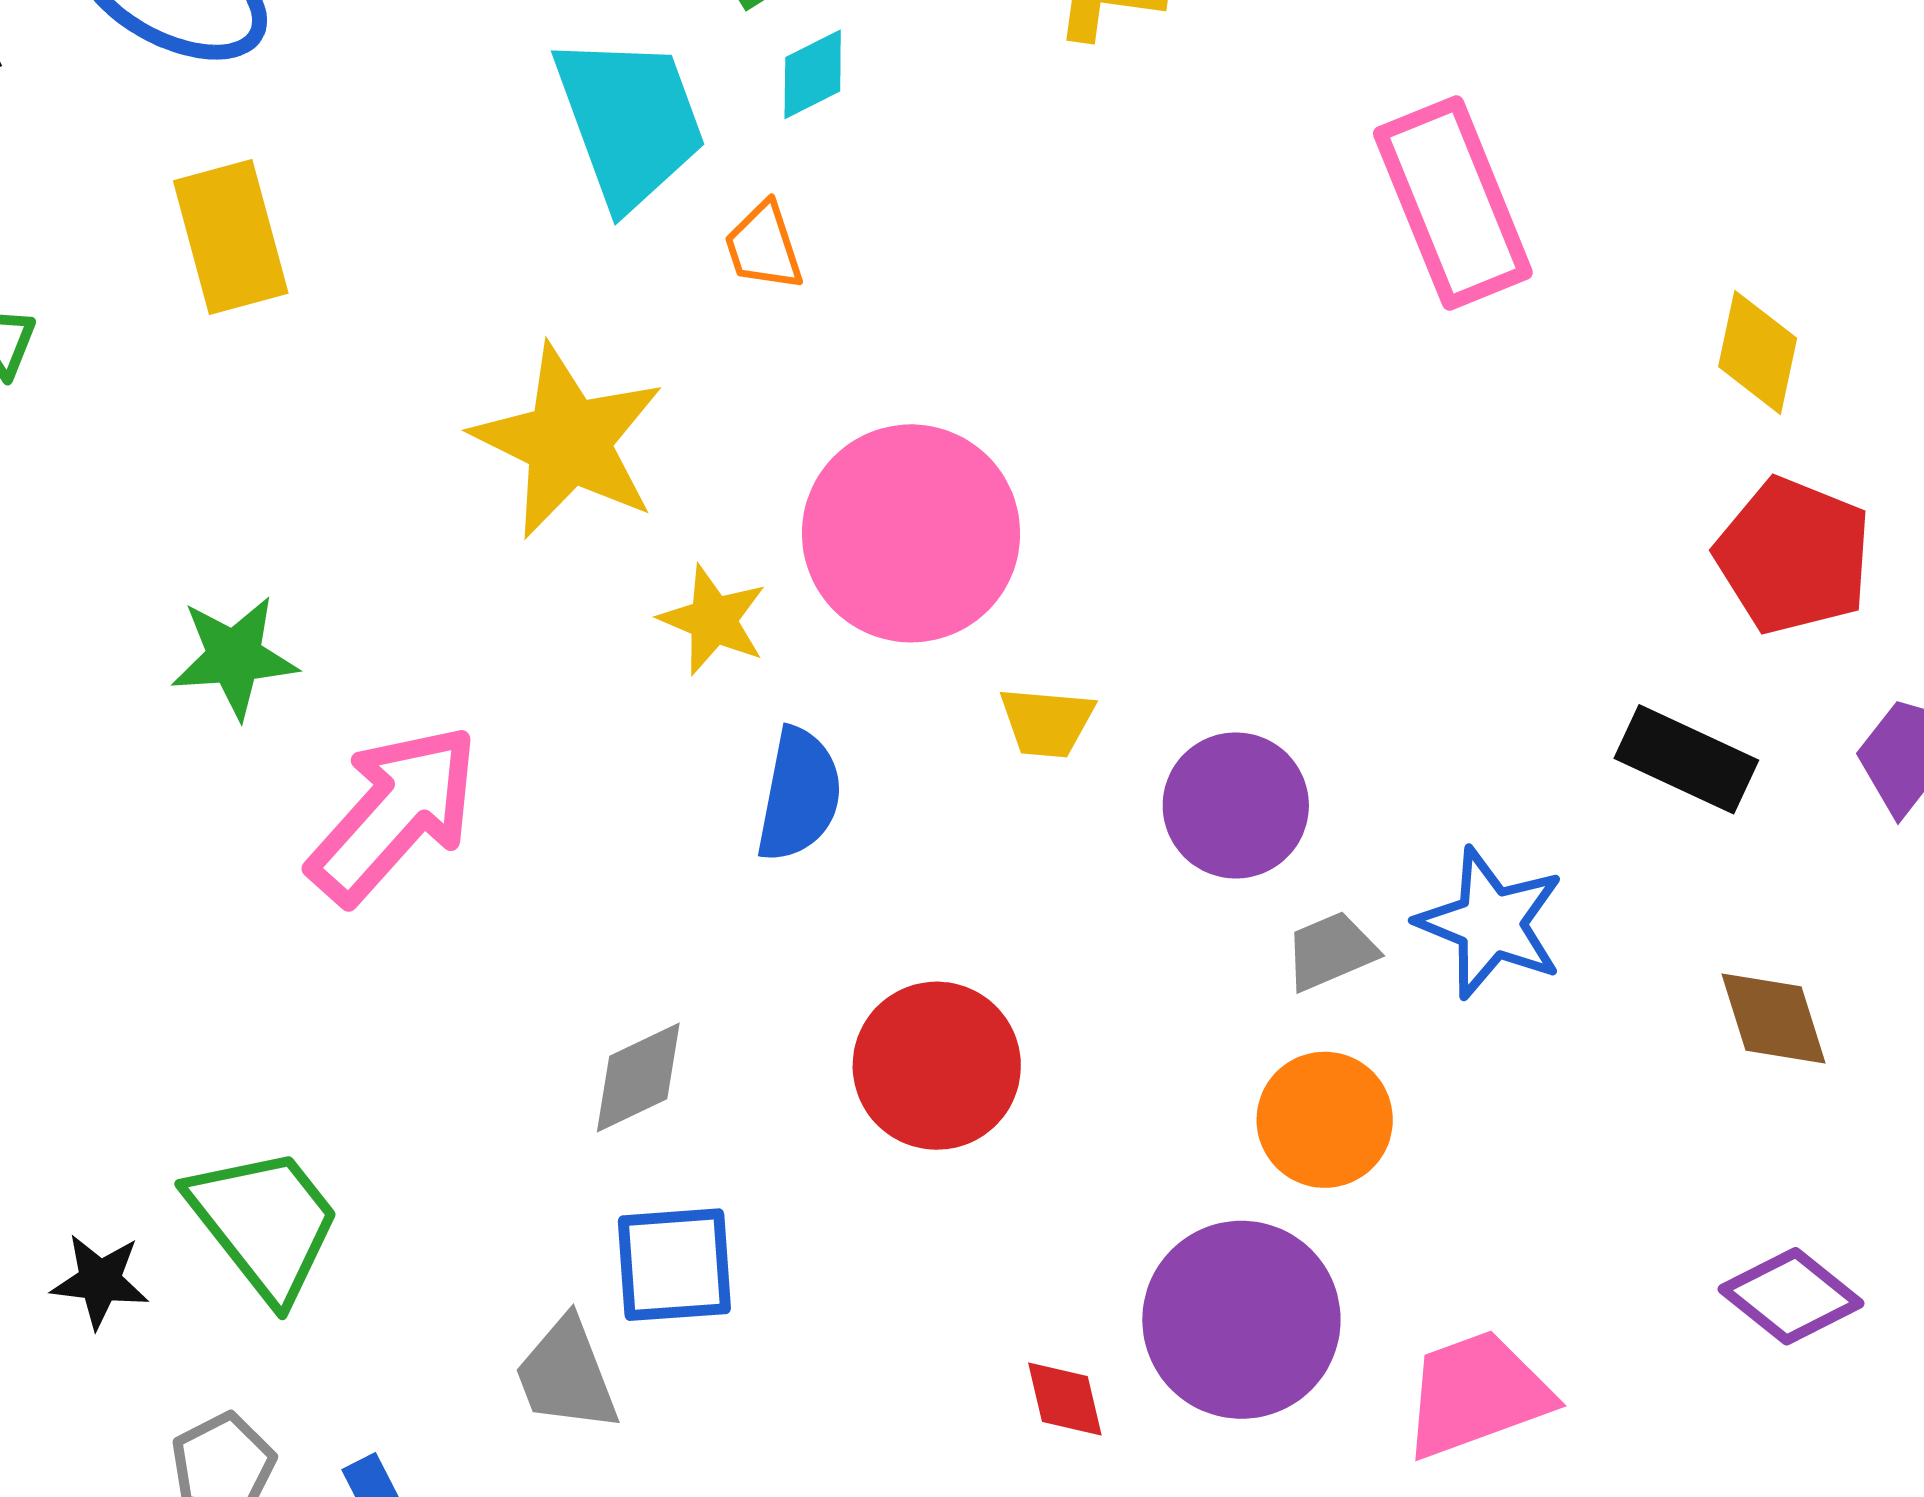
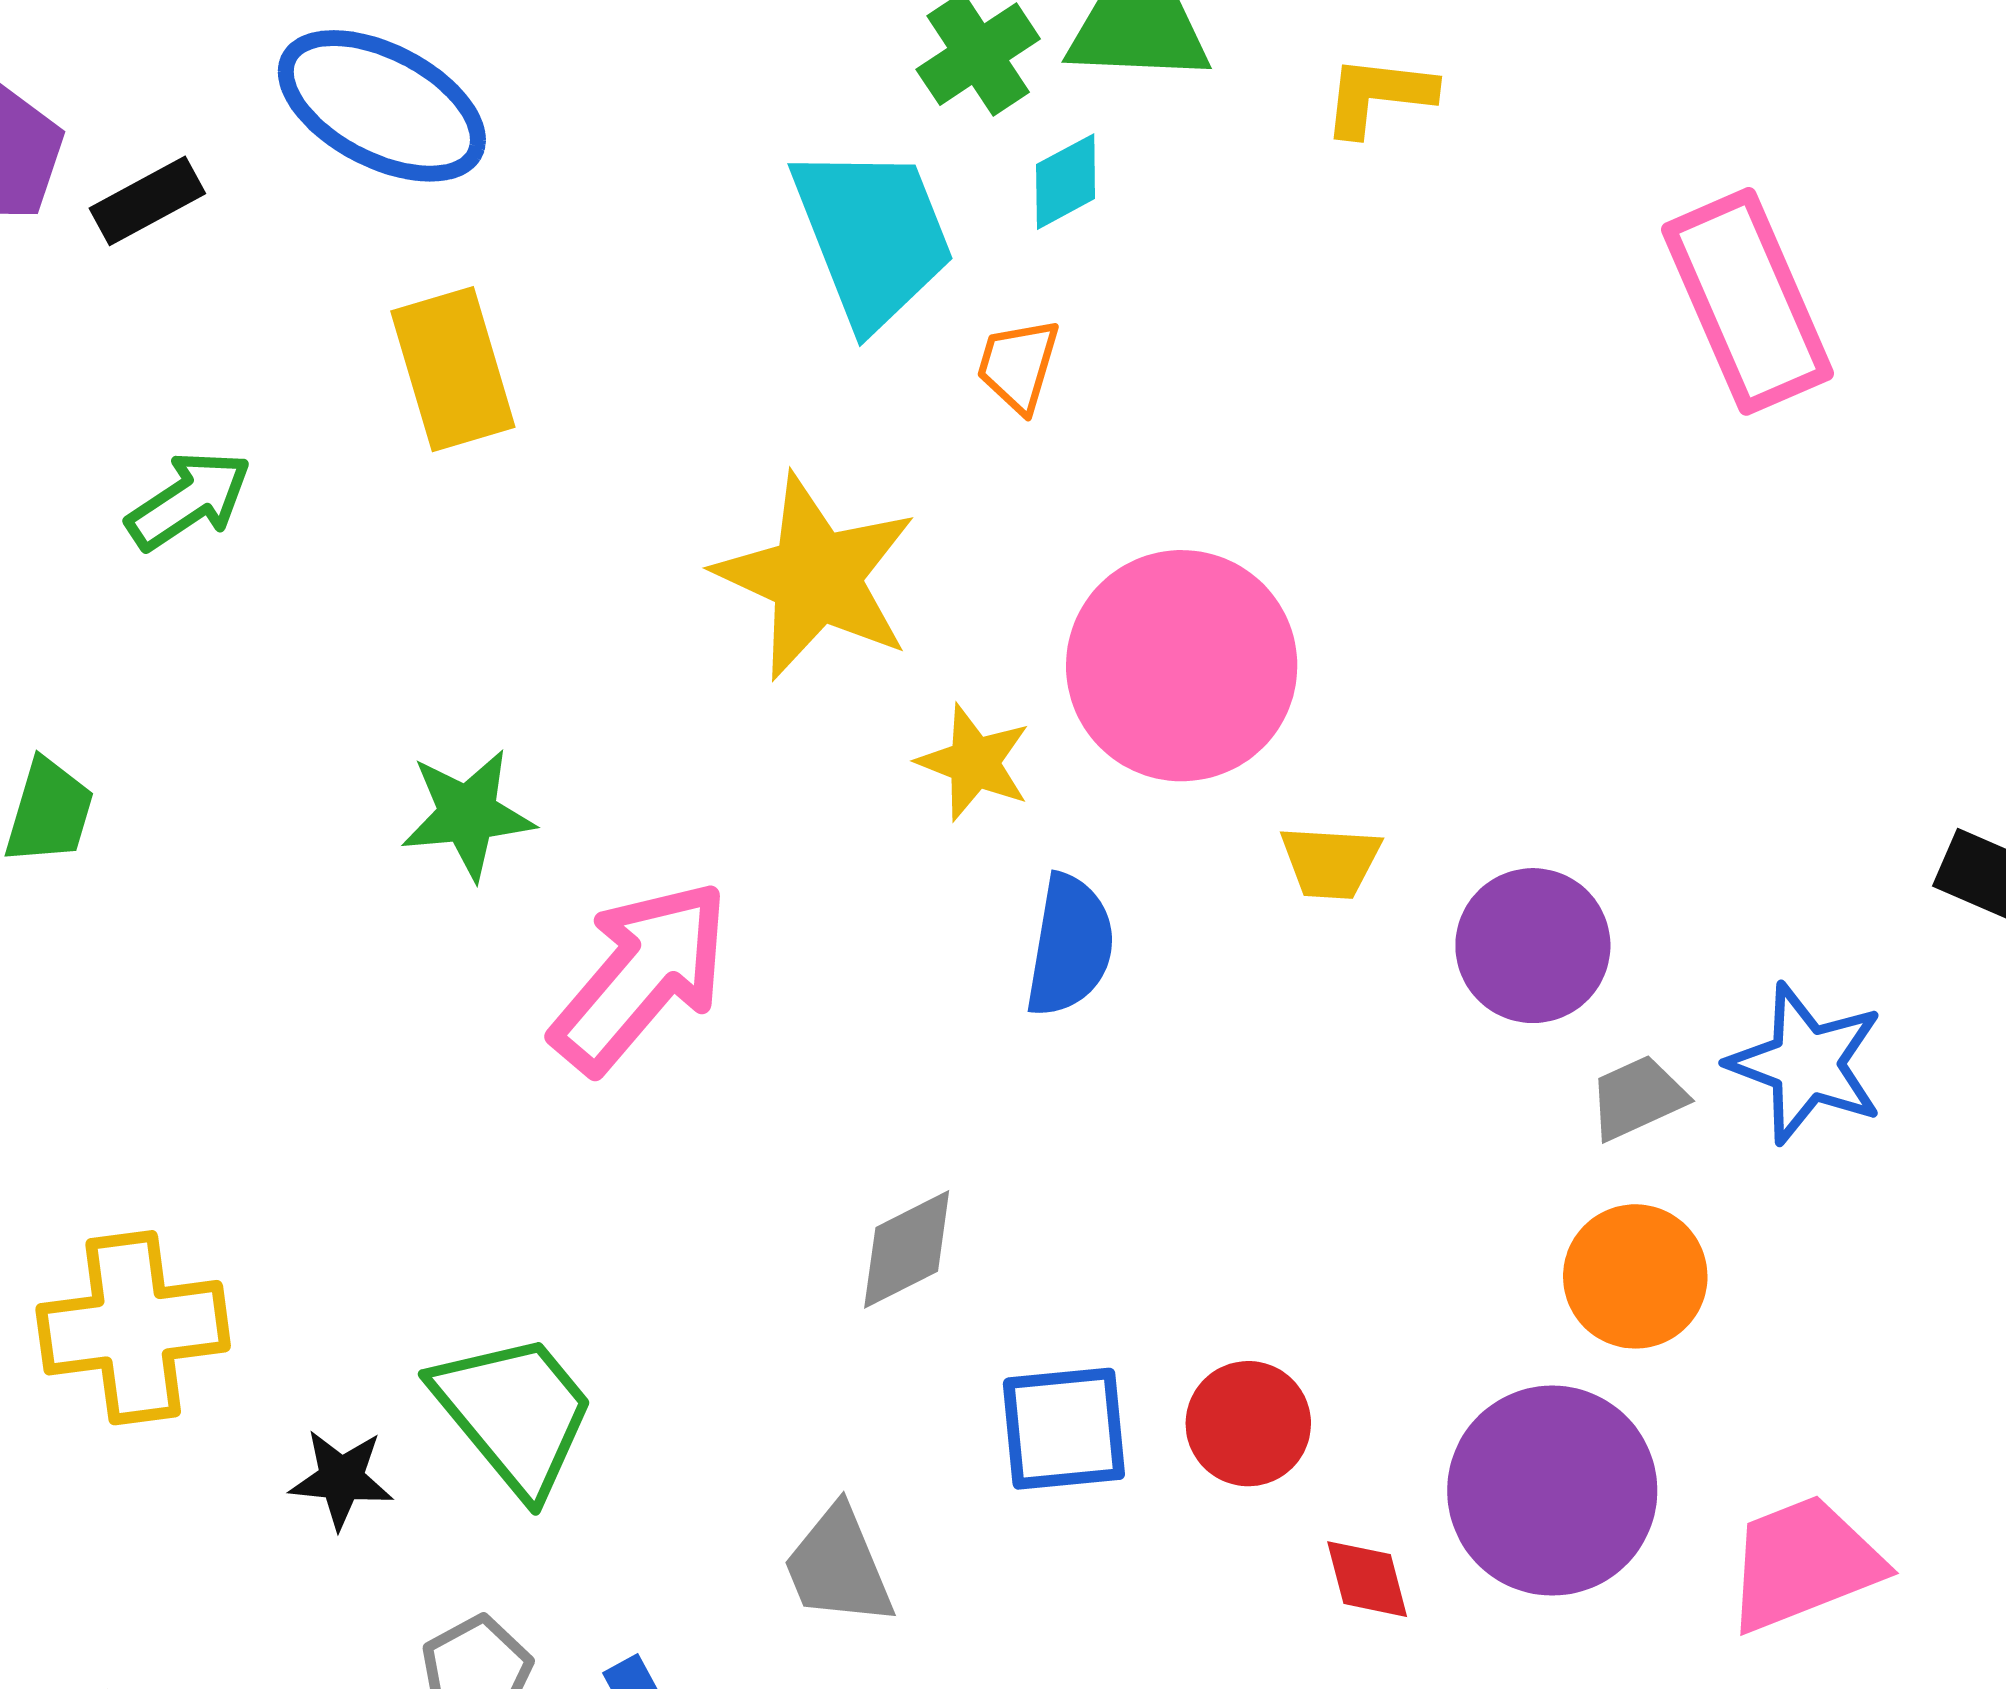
orange trapezoid: (764, 246) -> (1018, 365), turned 36
red circle: (937, 1066) -> (1248, 1424), moved, size x0.7
blue square: (674, 1265) -> (1064, 1429), moved

